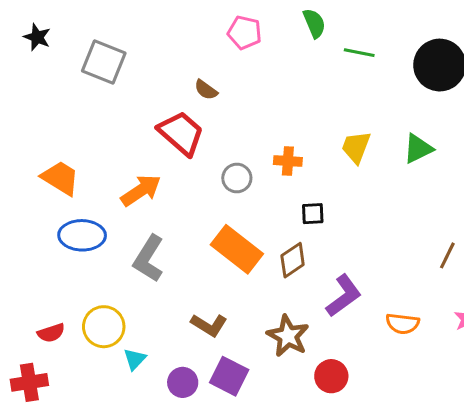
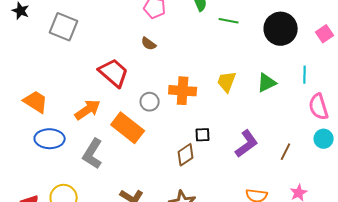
brown semicircle: (206, 90) -> (149, 44), moved
orange cross: (288, 161) -> (183, 91), size x1.5
black square: (313, 214) -> (203, 135), moved
orange rectangle: (237, 249) -> (128, 128), moved
purple L-shape: (344, 296) -> (247, 144), moved

